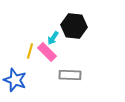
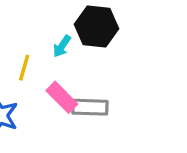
pink rectangle: (47, 52) -> (62, 97), moved

